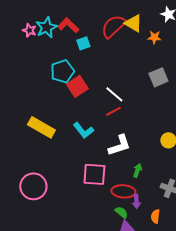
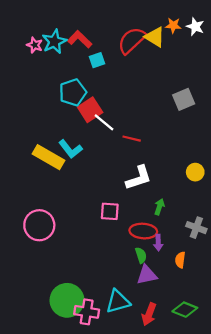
orange star: (154, 37) -> (173, 25), moved
white line: (114, 94) -> (104, 122), moved
red line: (113, 111) -> (132, 139), turned 42
cyan L-shape: (83, 130) -> (70, 149), moved
pink square: (94, 174) -> (110, 211), size x0.7
green semicircle: (121, 212) -> (141, 255), turned 32

